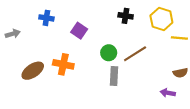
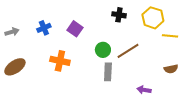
blue cross: (46, 18) -> (44, 28), moved, turned -32
brown ellipse: (33, 71) -> (15, 67), moved
purple arrow: (168, 93) -> (144, 90), moved

